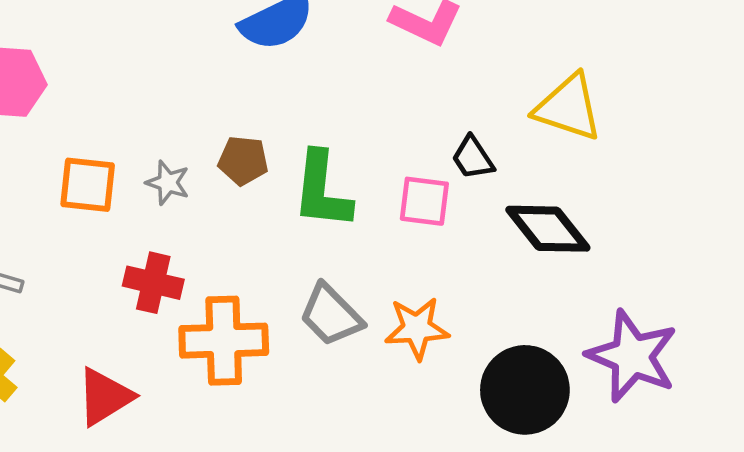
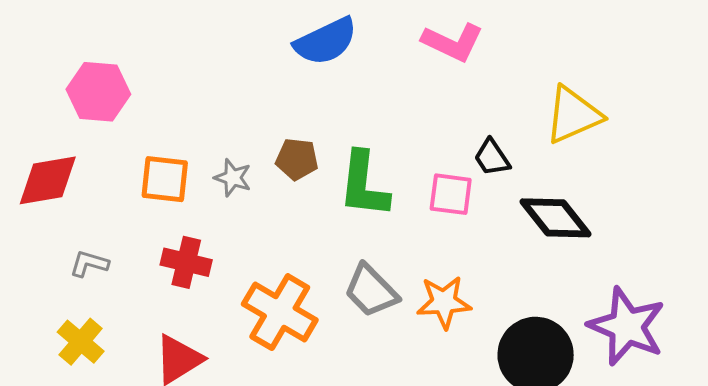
yellow triangle: (568, 107) -> (573, 115), turned -42
red cross: (153, 283) -> (186, 262), moved
orange cross: (224, 341) -> (280, 312), turned 32

